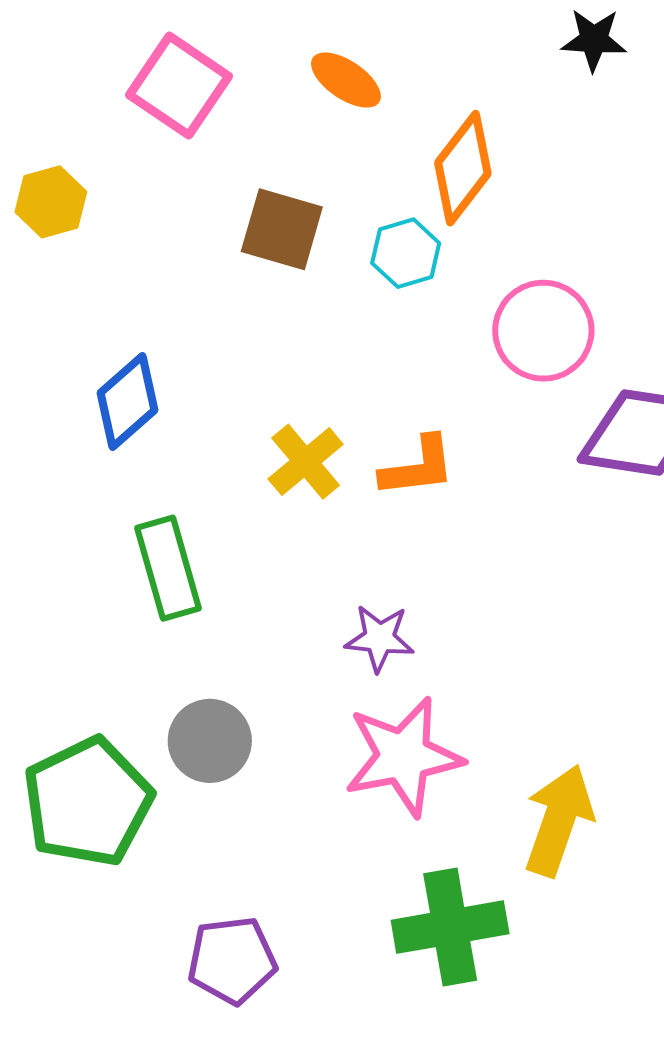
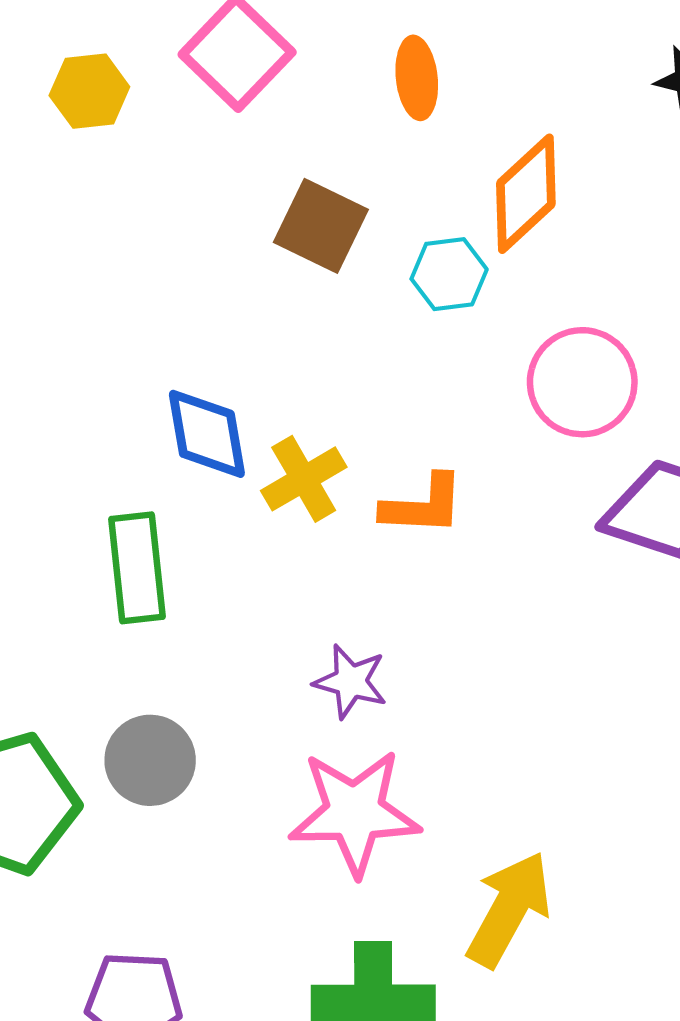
orange ellipse: (346, 80) -> (417, 78), turned 40
yellow hexagon: (51, 202) -> (89, 91), moved
blue diamond: (127, 401) -> (207, 434), moved, turned -68

